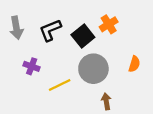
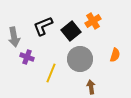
gray arrow: (16, 28) -> (14, 37), moved
yellow line: (60, 85) -> (51, 73), turned -42

